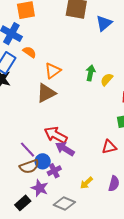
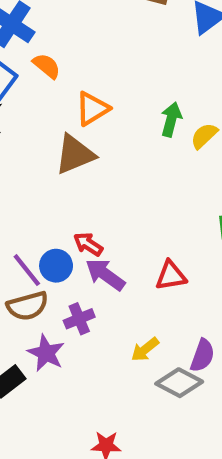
red arrow: (56, 135) -> (88, 244), size x0.6
red triangle: (109, 147) -> (171, 276), moved
blue circle: (43, 161) -> (56, 266), moved
gray diamond: (64, 203) -> (179, 383), moved

